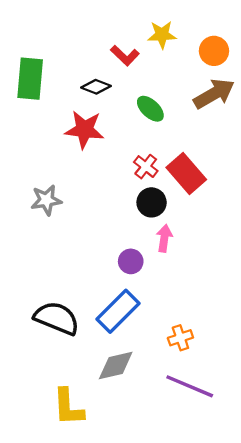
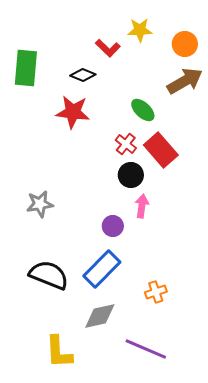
green ellipse: (150, 109) -> (143, 110), moved
gray star: (46, 200) -> (40, 204), moved
purple line: (190, 386) -> (146, 349), moved

